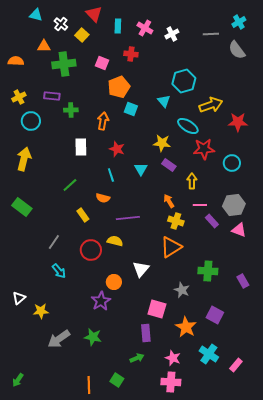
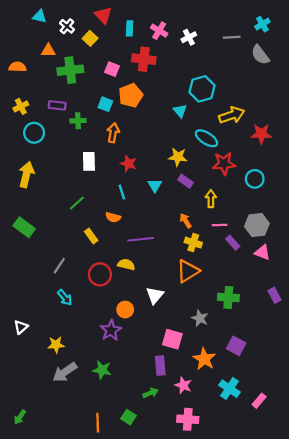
red cross: (131, 54) -> (144, 59), size x1.5
cyan square: (131, 109) -> (105, 104), moved
purple rectangle: (243, 281) -> (274, 295), moved
yellow star: (41, 311) -> (56, 345), moved
pink star: (173, 358) -> (183, 385), moved

